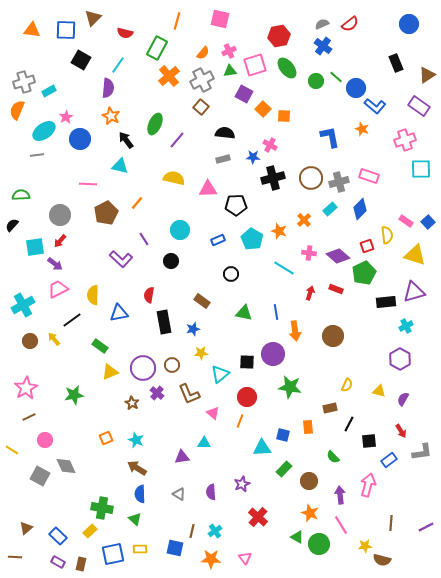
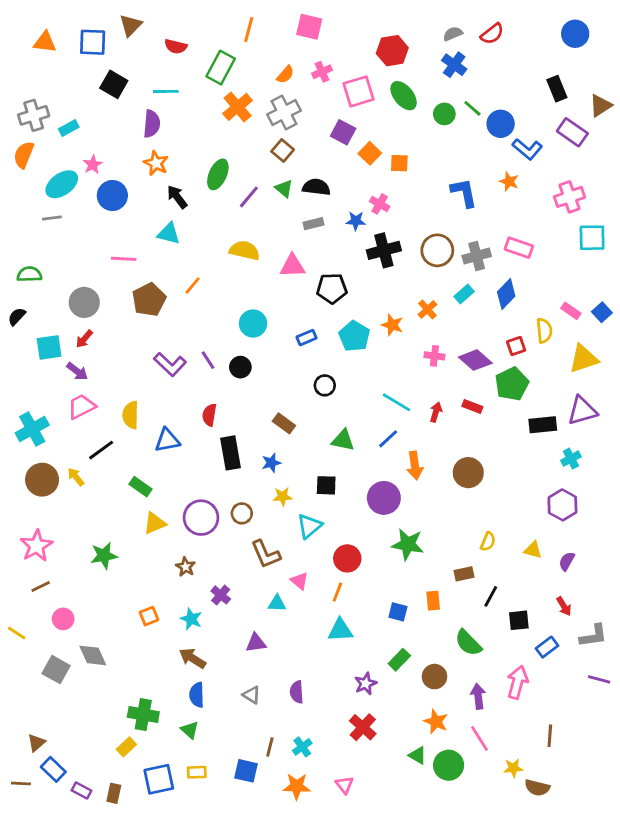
cyan line: (118, 65) -> (166, 91), turned 54
green triangle: (230, 71) -> (284, 188), moved, turned 48
purple rectangle: (419, 106) -> (572, 132), moved
purple line: (144, 239) -> (208, 360), moved
yellow triangle: (415, 255) -> (584, 359), turned -35
cyan line: (284, 268) -> (397, 402), moved
blue line: (276, 312) -> (388, 439), turned 56
brown circle: (30, 341) -> (42, 480), size x1.5
black square: (247, 362) -> (326, 485), moved
purple cross: (157, 393) -> (221, 595), moved
cyan triangle: (204, 443) -> (277, 603), moved
cyan triangle: (262, 448) -> (340, 630), moved
green semicircle: (333, 457) -> (468, 643), size x1.5
purple star: (242, 484) -> (366, 684), moved
purple line: (426, 527) -> (599, 679), moved, turned 42
blue rectangle: (58, 536) -> (53, 769), moved

